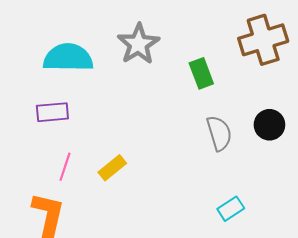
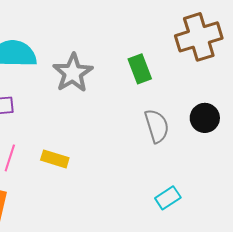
gray star: (138, 44) -> (73, 73), moved
yellow rectangle: (112, 168) -> (55, 159), turned 56

